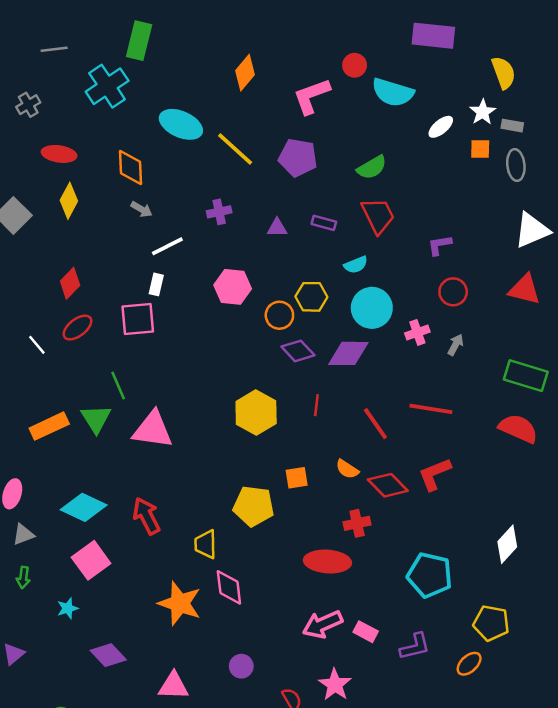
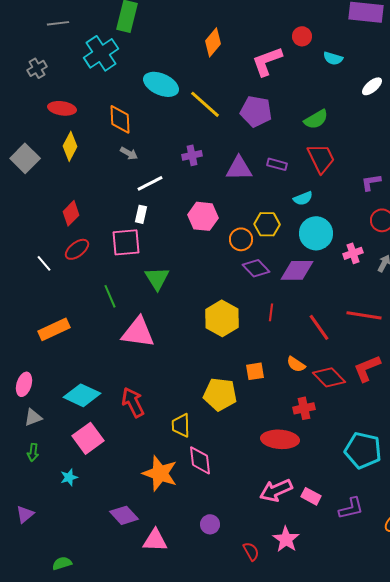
cyan semicircle: (393, 92) -> (333, 58), size x0.6
purple triangle: (277, 228) -> (239, 168), size x1.6
green triangle: (96, 419) -> (157, 278), moved
purple diamond: (108, 655) -> (124, 515), moved

